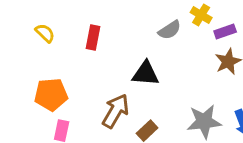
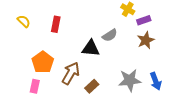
gray semicircle: (170, 30) -> (110, 35), moved
orange pentagon: (51, 95) -> (43, 62), moved, turned -30

